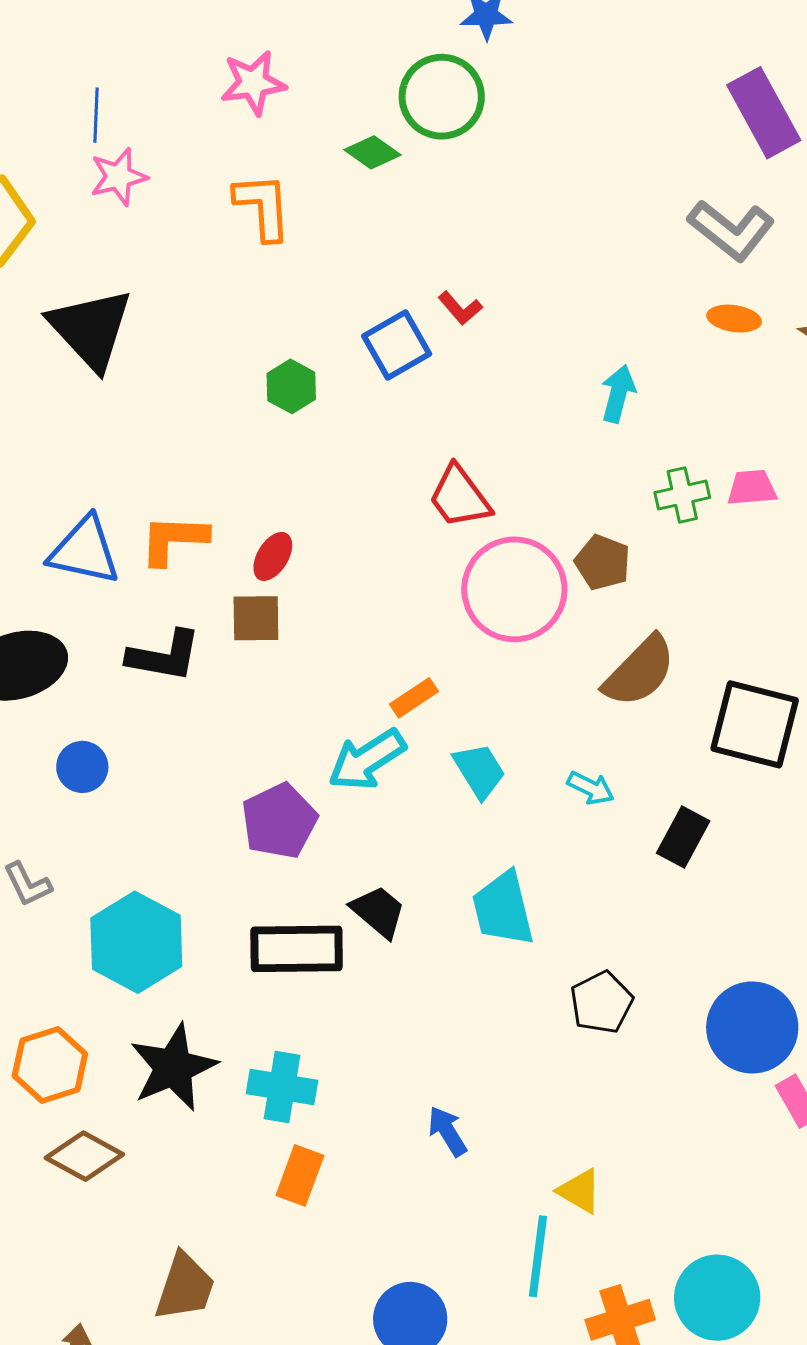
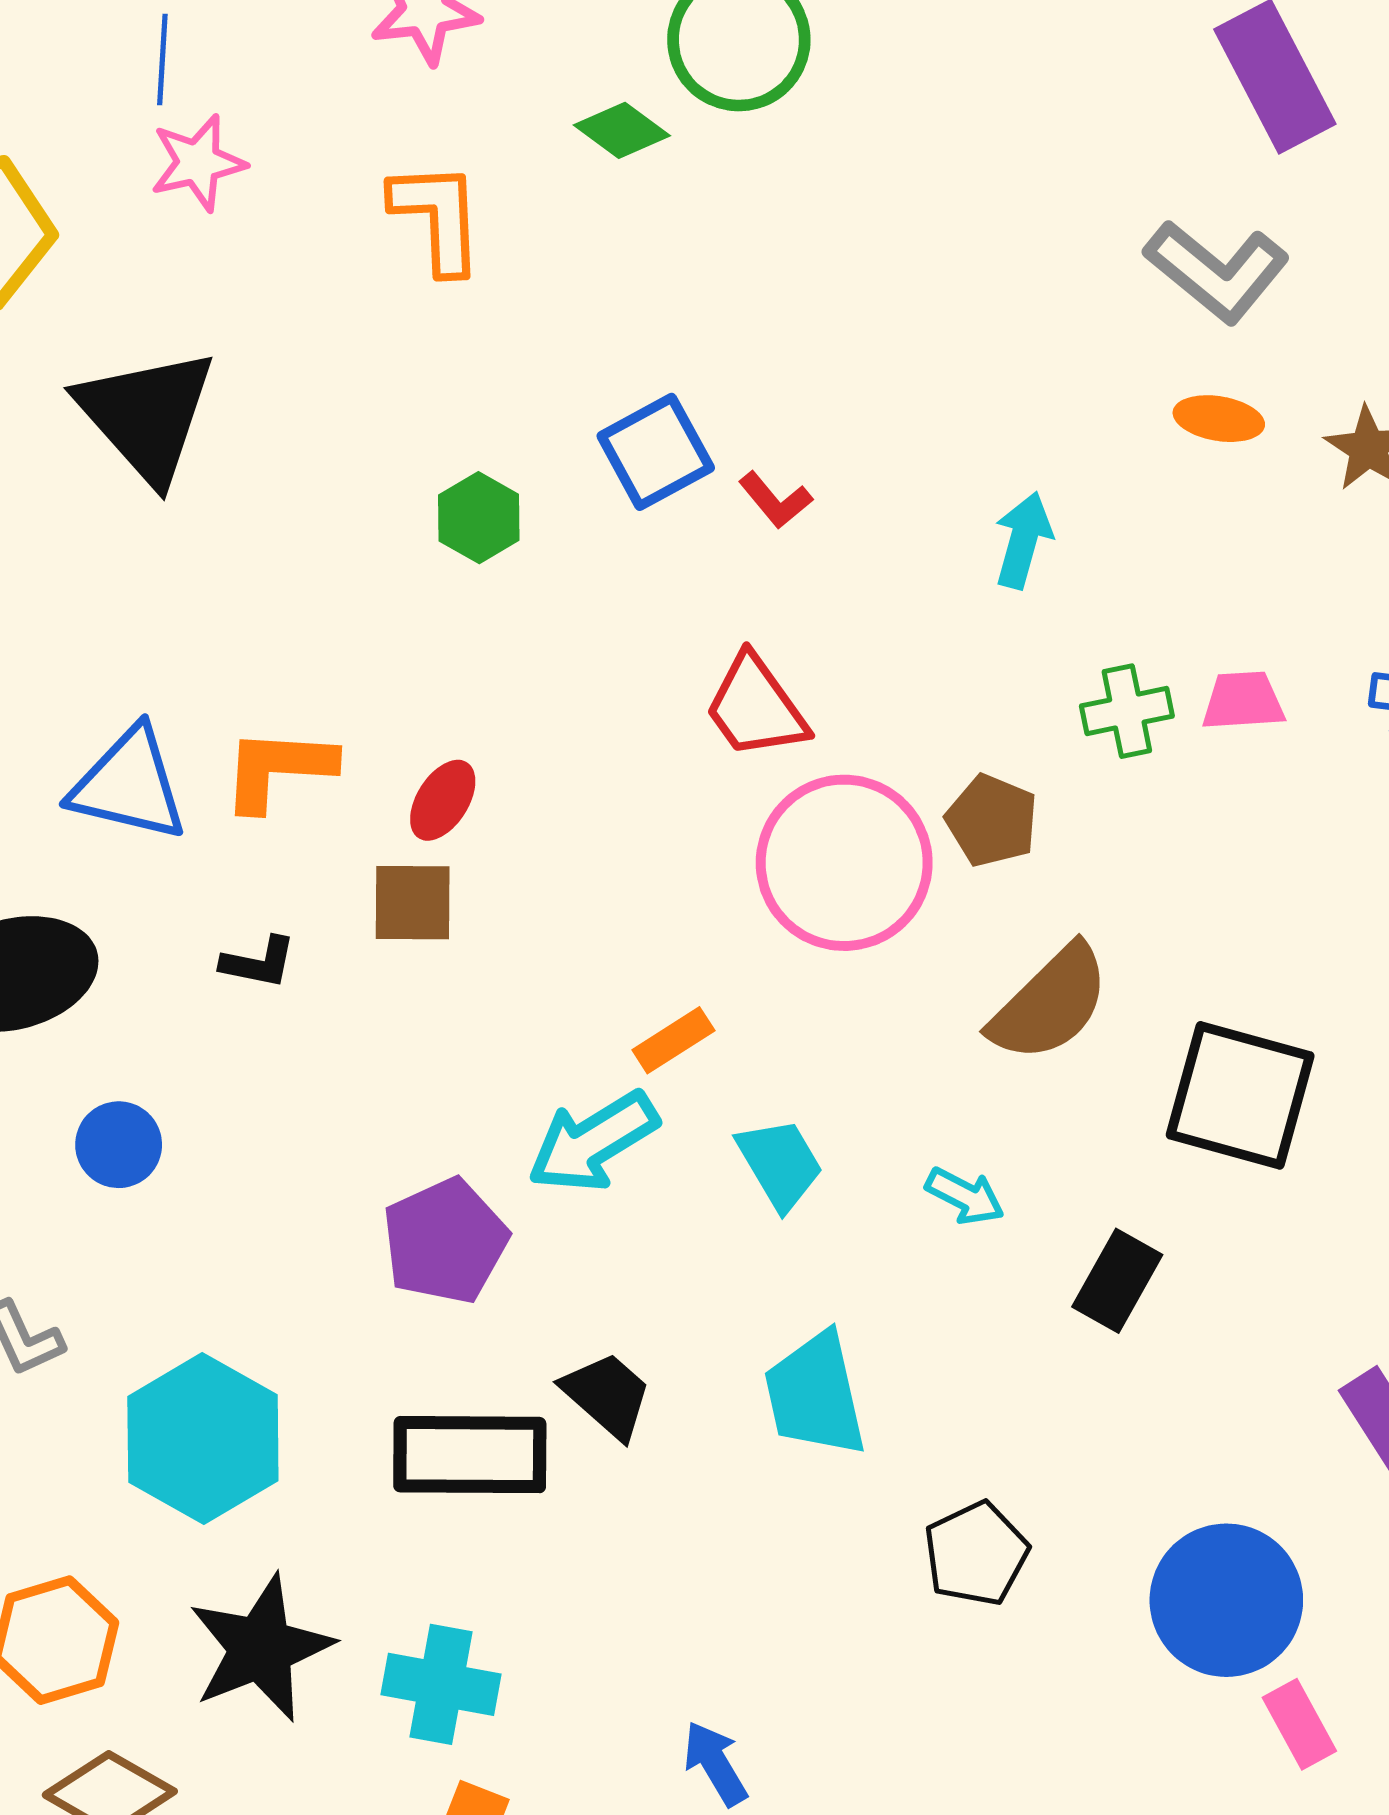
red L-shape: (460, 308) -> (775, 500), moved
black L-shape: (164, 656) -> (259, 962), size x0.6

